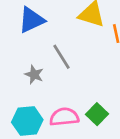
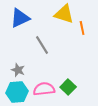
gray star: (34, 75) -> (18, 70), moved

